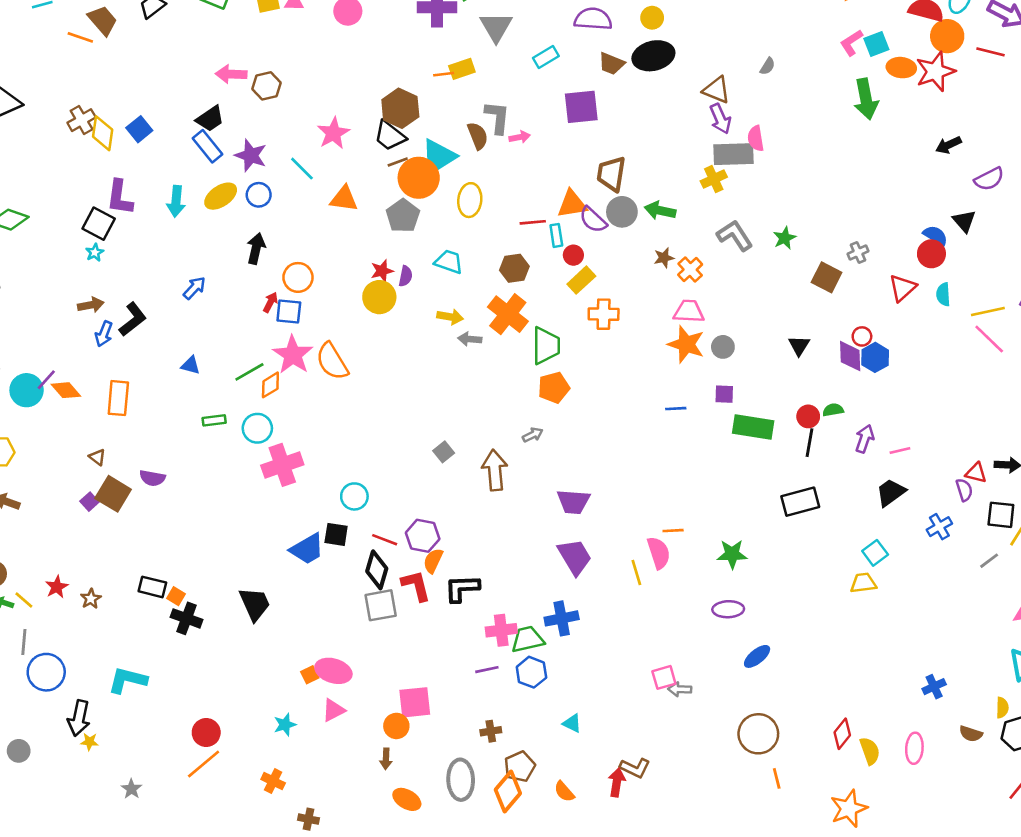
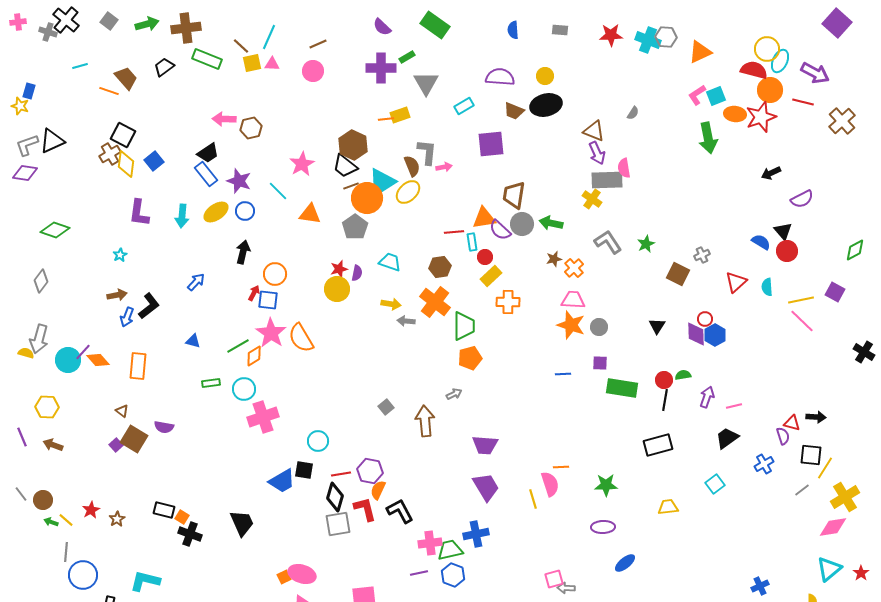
yellow cross: (714, 179) -> (592, 199), turned -30
yellow ellipse: (470, 200) -> (408, 192), moved, turned 40
black square: (99, 224) -> (123, 135), moved
red circle: (931, 254) -> (787, 251), moved
red line: (385, 540) -> (341, 474), turned -30
yellow trapezoid: (863, 583) -> (668, 507), moved
black L-shape: (462, 588) -> (400, 511), turned 64

